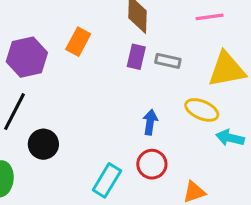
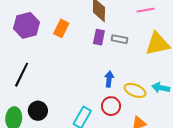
purple hexagon: (27, 57) -> (26, 25), moved
yellow ellipse: (202, 110) -> (135, 90), moved
black circle: (43, 144) -> (38, 111), moved

